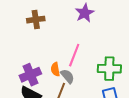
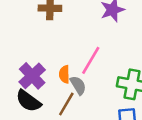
purple cross: (30, 75) -> (32, 76), turned -30

